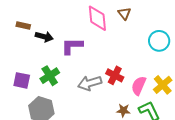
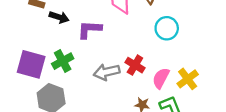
cyan circle: (159, 41) -> (167, 28), moved
purple square: (22, 80) -> (31, 64), size x1.5

